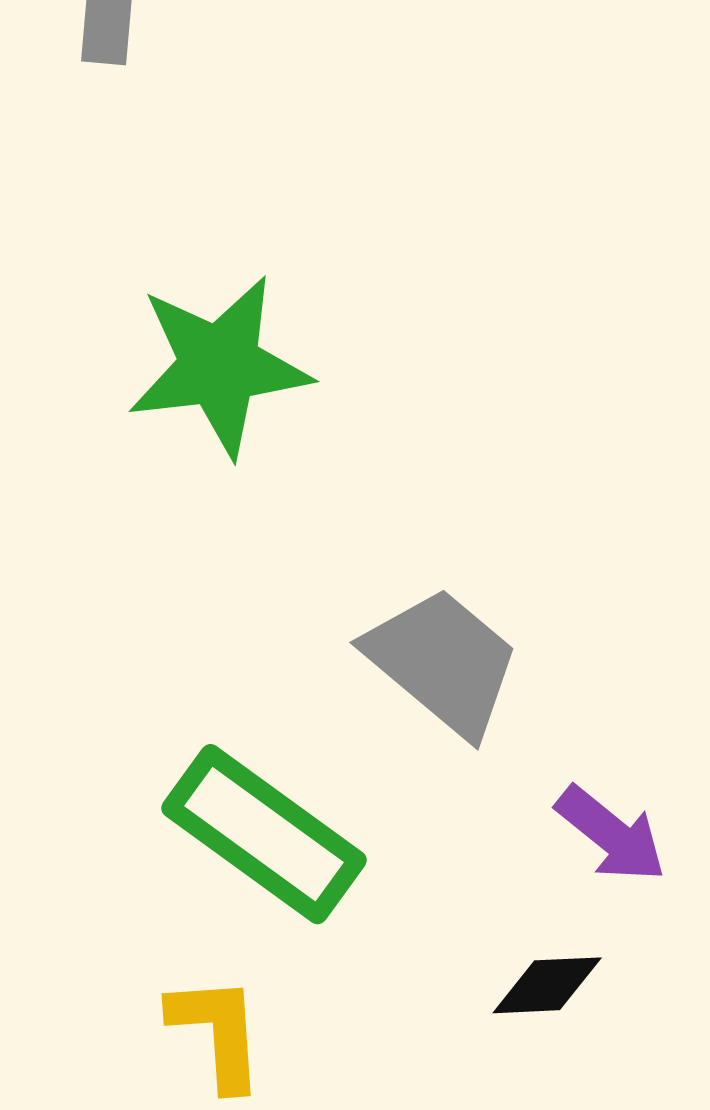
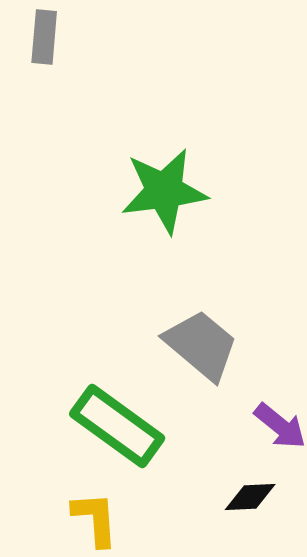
green star: (219, 366) -> (164, 191), moved

